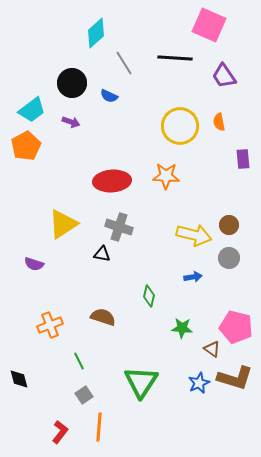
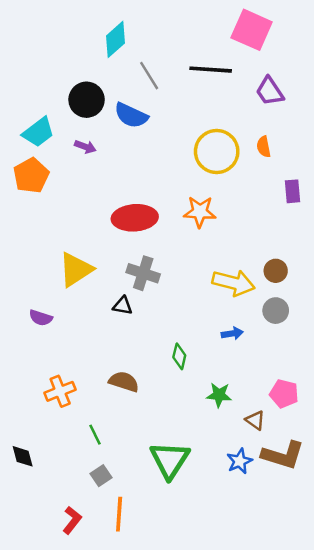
blue semicircle: (109, 96) -> (131, 115), size x1.6
pink pentagon: (236, 327) -> (284, 394), size x0.7

